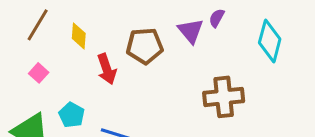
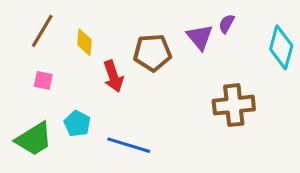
pink square: (39, 73) -> (43, 80), turned -30

